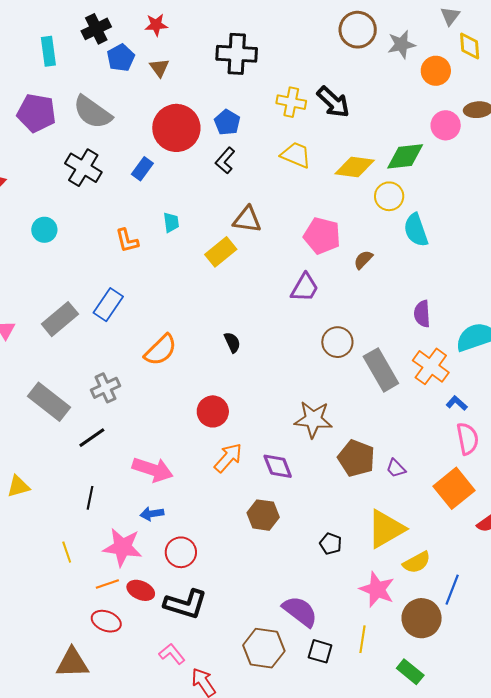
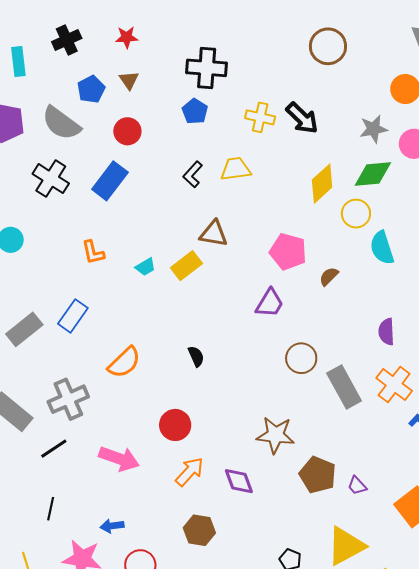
gray star: (401, 44) -> (373, 129), moved
blue pentagon: (121, 58) -> (91, 89), moved
blue pentagon: (227, 122) -> (195, 111), moved
red circle: (176, 128) -> (127, 131), moved, size x0.6
yellow trapezoid: (296, 155) -> (236, 169), moved, turned -32
yellow diamond: (355, 167) -> (322, 184), turned -51
blue rectangle: (142, 169) -> (110, 181), size x1.6
cyan trapezoid: (171, 222) -> (145, 267), moved, turned 65
gray cross: (105, 388) -> (68, 399), size x1.4
pink arrow: (153, 470) -> (119, 459), moved
brown hexagon: (263, 515) -> (199, 530), moved

